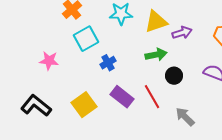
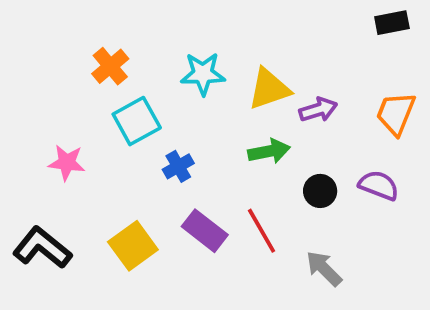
black circle: (174, 76) -> (320, 191), moved

